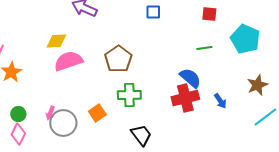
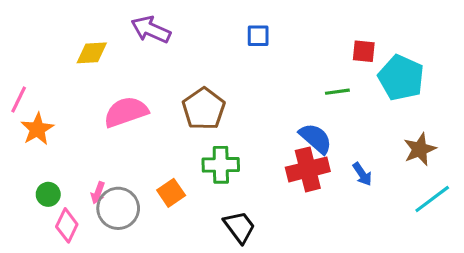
red square: (209, 14) -> (364, 51), moved
yellow diamond: (56, 41) -> (92, 53), moved
pink diamond: (18, 134) -> (67, 225), moved

